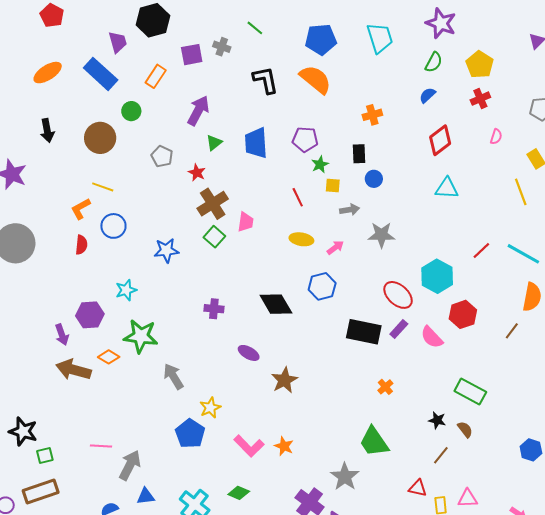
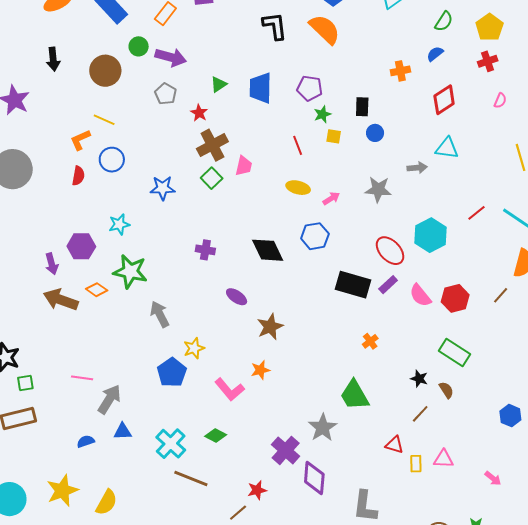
purple arrow: (198, 111) -> (171, 57), moved, turned 72
orange cross: (372, 115) -> (400, 71), moved
gray arrow: (350, 210) -> (417, 168), moved
red hexagon: (463, 314) -> (455, 298), moved
orange star: (284, 446) -> (260, 370), moved, turned 30

